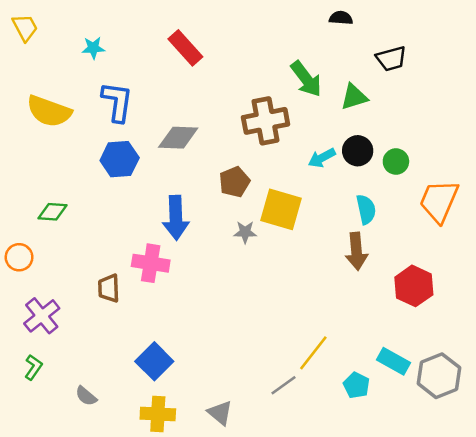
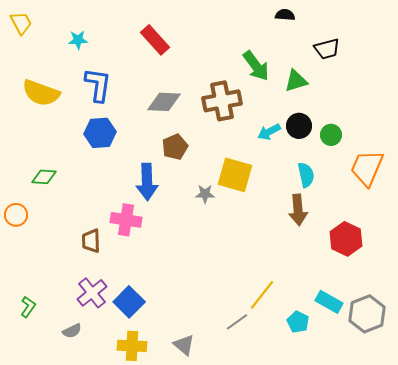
gray diamond: (178, 138) -> (164, 102), moved
brown pentagon: (234, 182) -> (175, 147), moved
purple cross: (42, 316) -> (92, 293), moved
gray semicircle: (86, 396) -> (72, 331), turned -66

